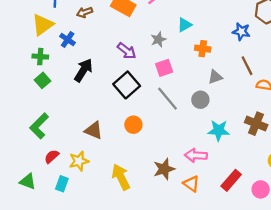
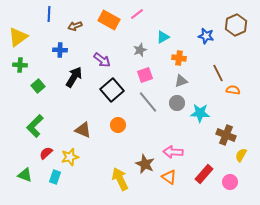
yellow triangle: (43, 25) -> (18, 37), moved
blue star: (241, 32) -> (206, 36), moved
blue cross: (68, 40) -> (60, 50), turned -32
purple arrow: (127, 51) -> (102, 60), moved
green cross: (40, 57) -> (20, 65), moved
gray triangle: (215, 77) -> (181, 81), moved
brown cross: (256, 124) -> (226, 135), moved
cyan star: (219, 130) -> (200, 113), moved
brown star: (164, 169) -> (145, 164), turned -30
yellow arrow: (121, 177) -> (120, 179), moved

